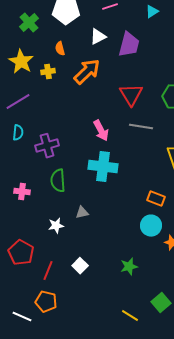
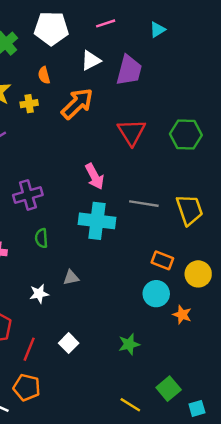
gray line: (141, 127) -> (144, 204), moved
green semicircle: (58, 181) -> (41, 238), size x0.7

